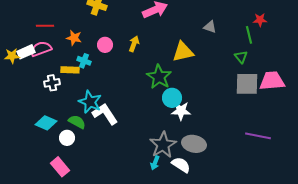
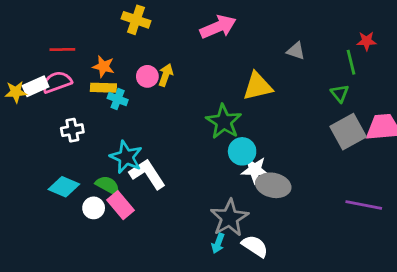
yellow arrow: (134, 44) -> (166, 75), moved
yellow rectangle: (70, 70) -> (103, 88), moved
gray square: (247, 84) -> (348, 132), turned -30
gray ellipse: (194, 144) -> (273, 185), moved
pink rectangle: (60, 167) -> (120, 205), moved

